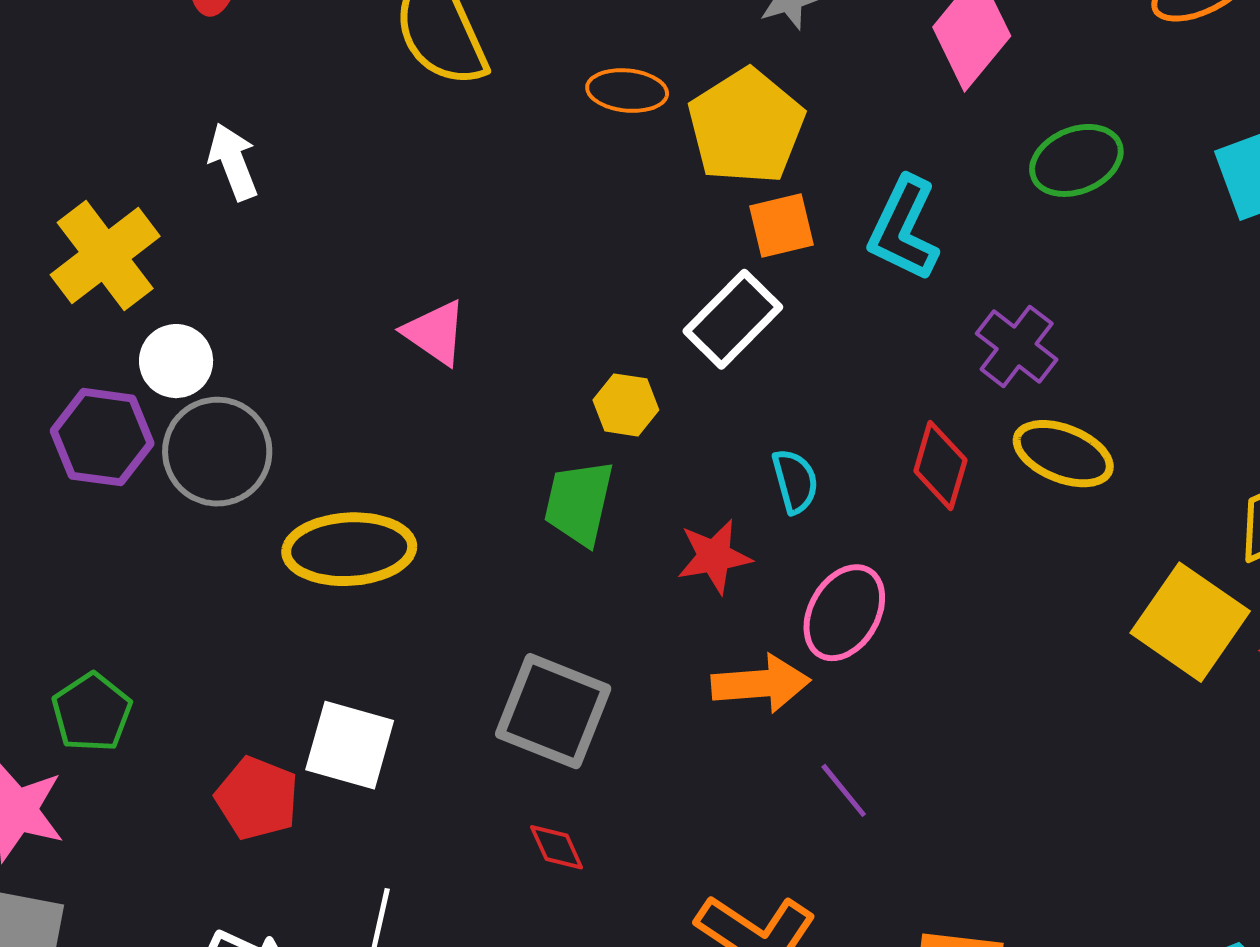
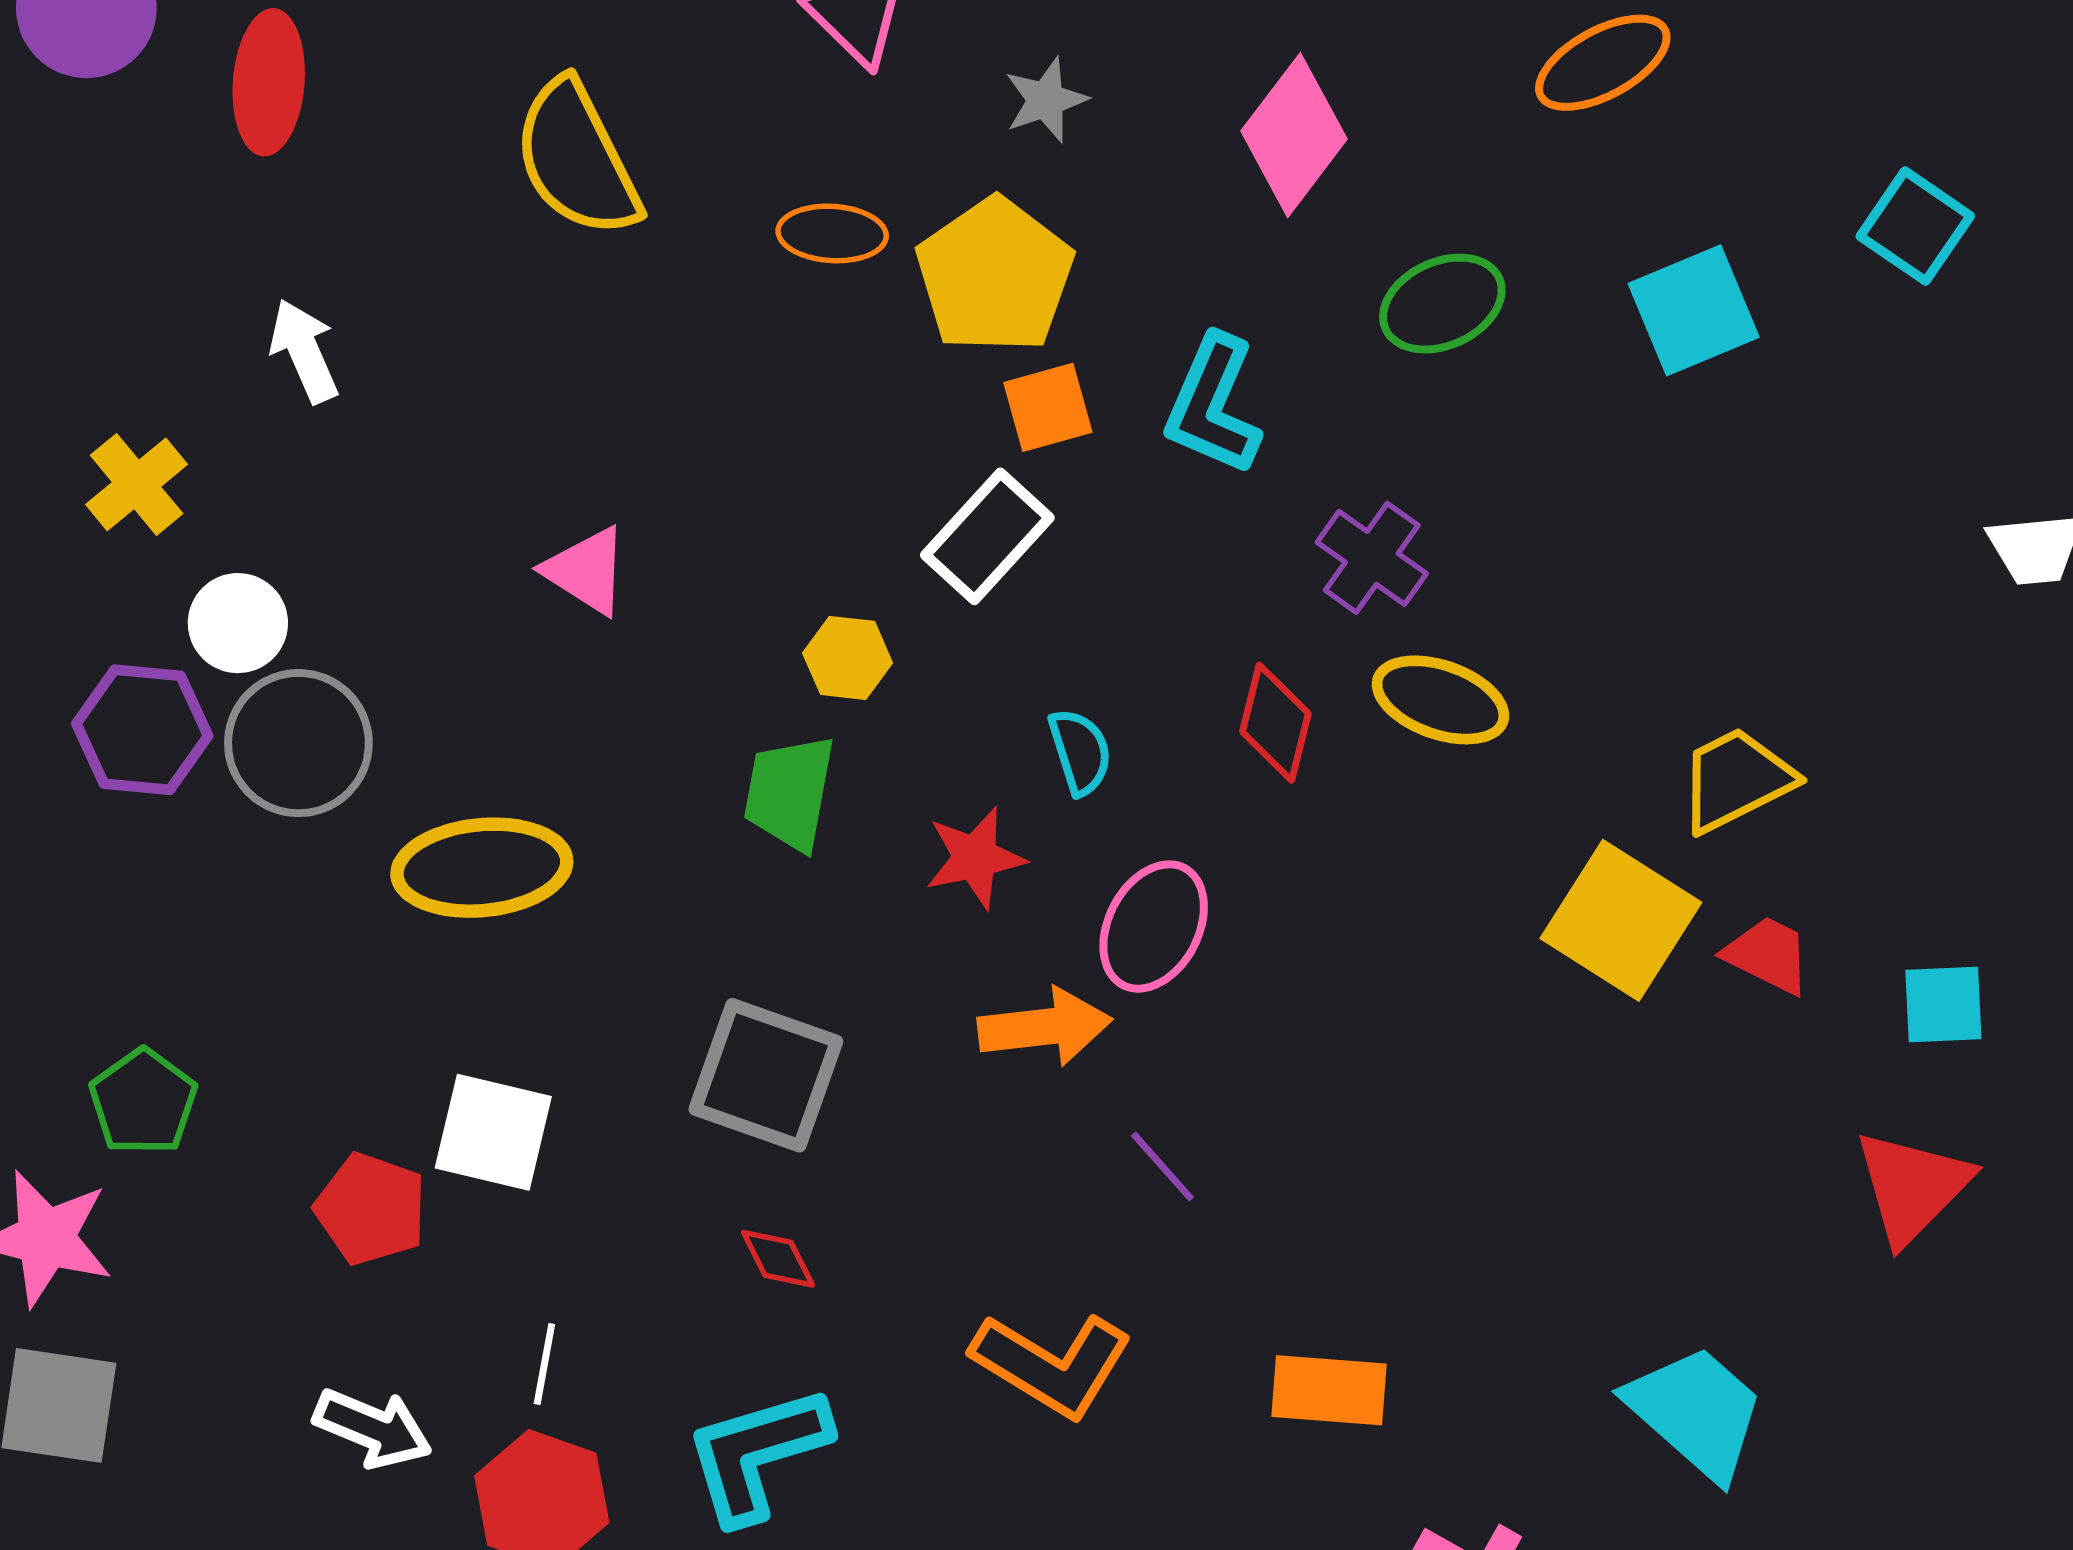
yellow cross: (105, 255) -> (137, 484), size x0.7

